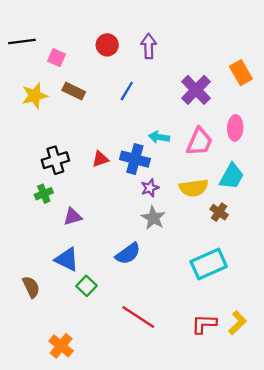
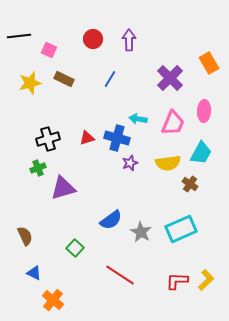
purple triangle: (73, 217) -> (63, 188), size x1.5
gray star: (153, 218) -> (141, 232), moved
blue triangle: (67, 259) -> (34, 273), moved, size x0.7
brown semicircle: (31, 287) -> (25, 236), moved

